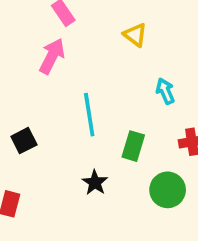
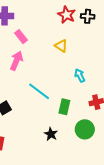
cyan line: (89, 115) -> (39, 91), turned -40
black star: (95, 183) -> (51, 134), moved

